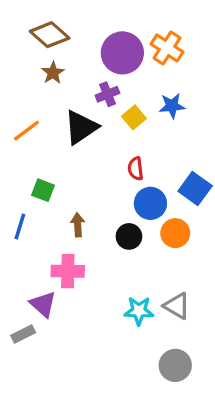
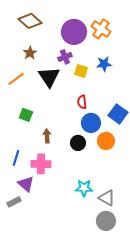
brown star: (53, 73) -> (30, 53), moved
yellow square: (134, 117) -> (81, 71), turned -32
black triangle: (81, 127) -> (49, 77), turned -30
blue line: (20, 227) -> (16, 158), moved
gray triangle: (177, 306) -> (107, 198), moved

